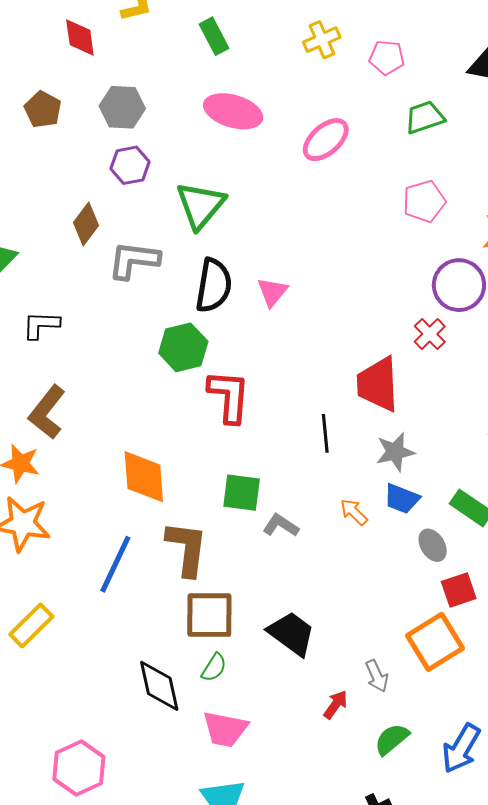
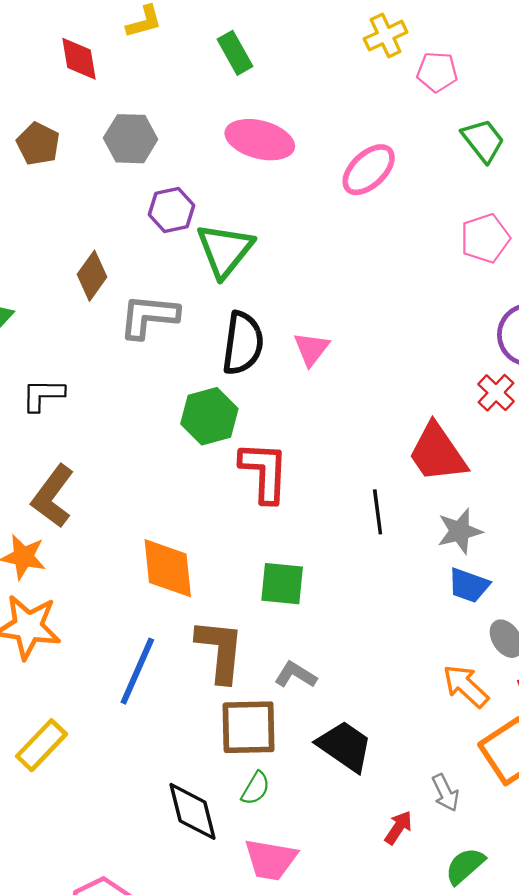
yellow cross: (322, 40) -> (386, 36), moved
green trapezoid: (425, 117) -> (483, 140), turned 72
purple hexagon: (130, 165) -> (171, 210), moved
red trapezoid: (378, 384) -> (437, 453), turned -30
orange arrow: (354, 512) -> (466, 686), moved, size x1.4
gray L-shape: (281, 525) -> (296, 675), moved

